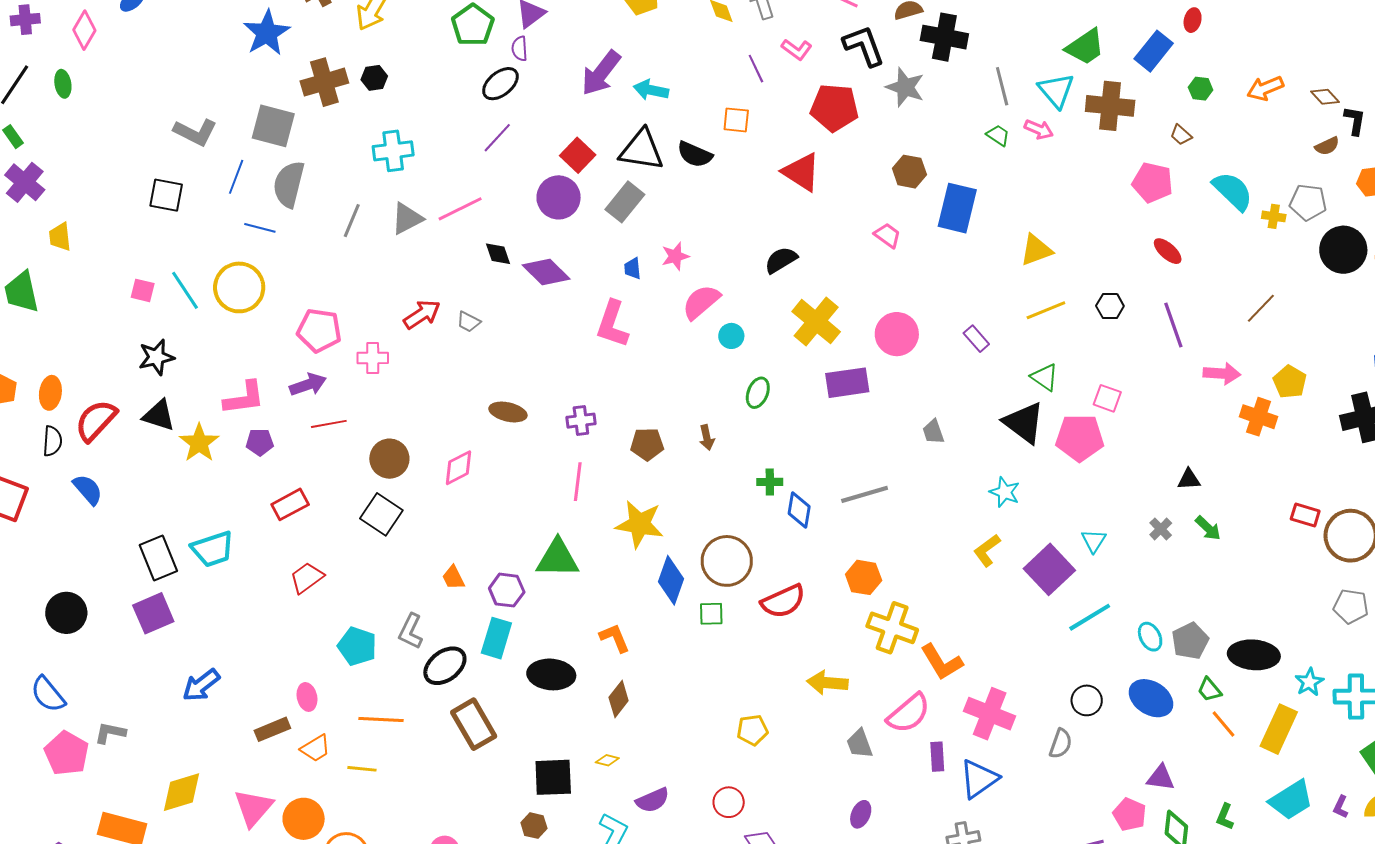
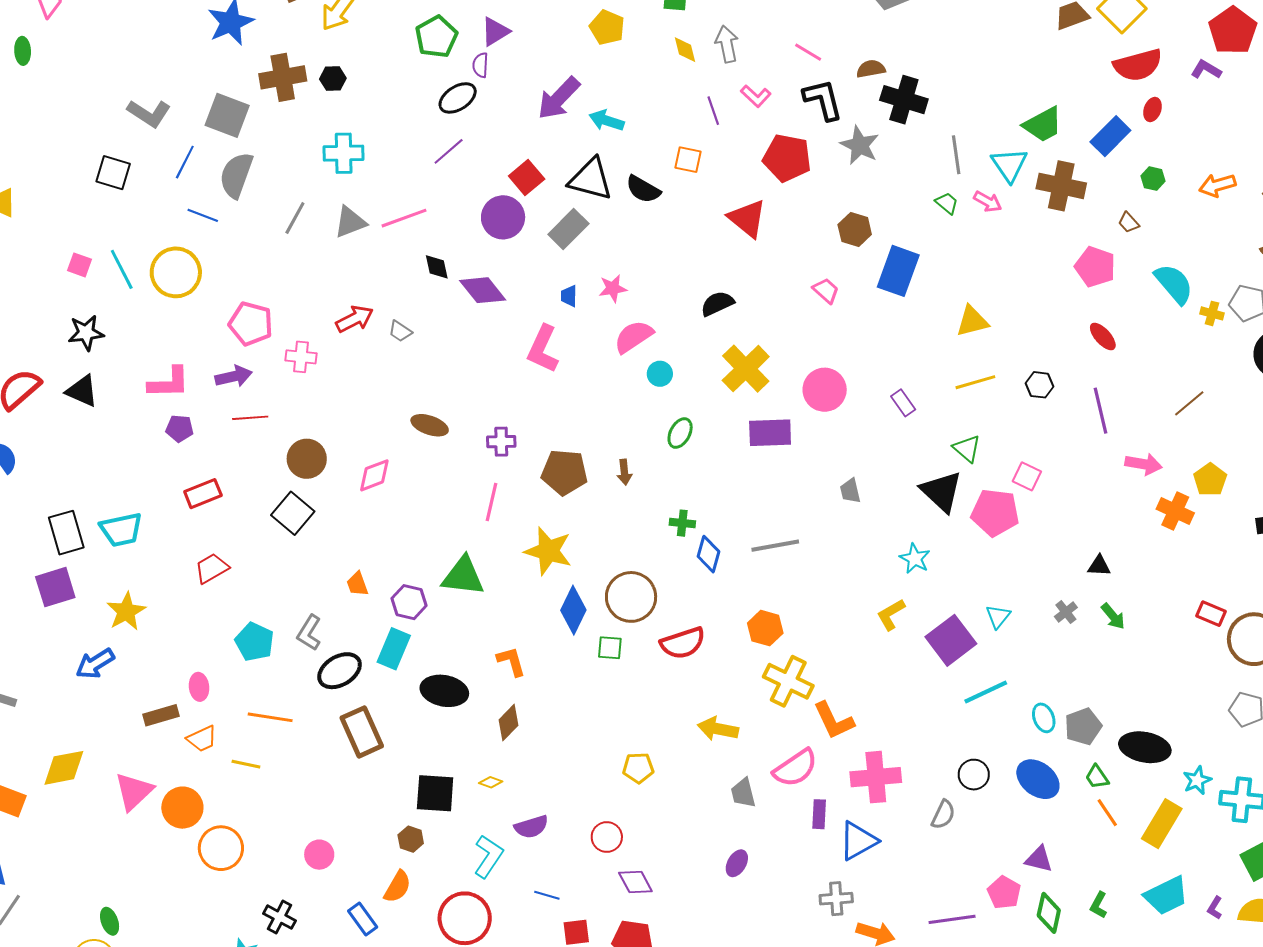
yellow star: (199, 443) -> (126, 611), moved
brown pentagon: (647, 444) -> (564, 472), size x1.4
pink cross: (990, 714) -> (876, 777), turned -33

